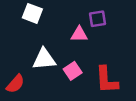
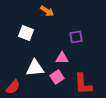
pink triangle: (79, 34) -> (62, 58), moved

